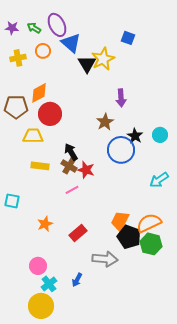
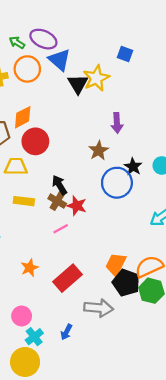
purple ellipse: (57, 25) -> (43, 39), turned -40
orange circle: (43, 51) -> (27, 69), size x1.5
red rectangle: (78, 233) -> (68, 278), size x1.4

